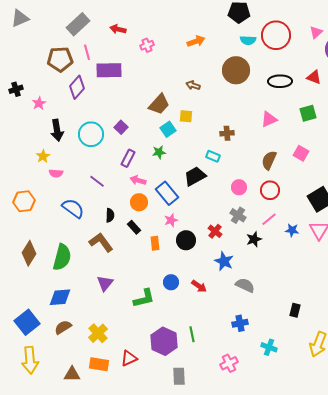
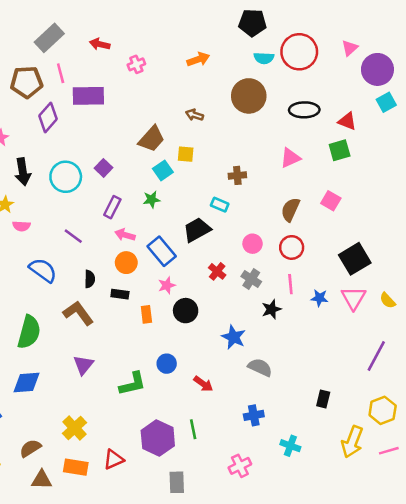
red triangle: (314, 77) -> (347, 121), moved
pink line: (269, 219) -> (290, 284), turned -56
black rectangle: (134, 227) -> (120, 294), turned -40
red cross: (215, 231) -> (217, 271), moved
red arrow: (199, 286) -> (203, 384), moved
brown semicircle: (63, 327) -> (30, 448), moved

